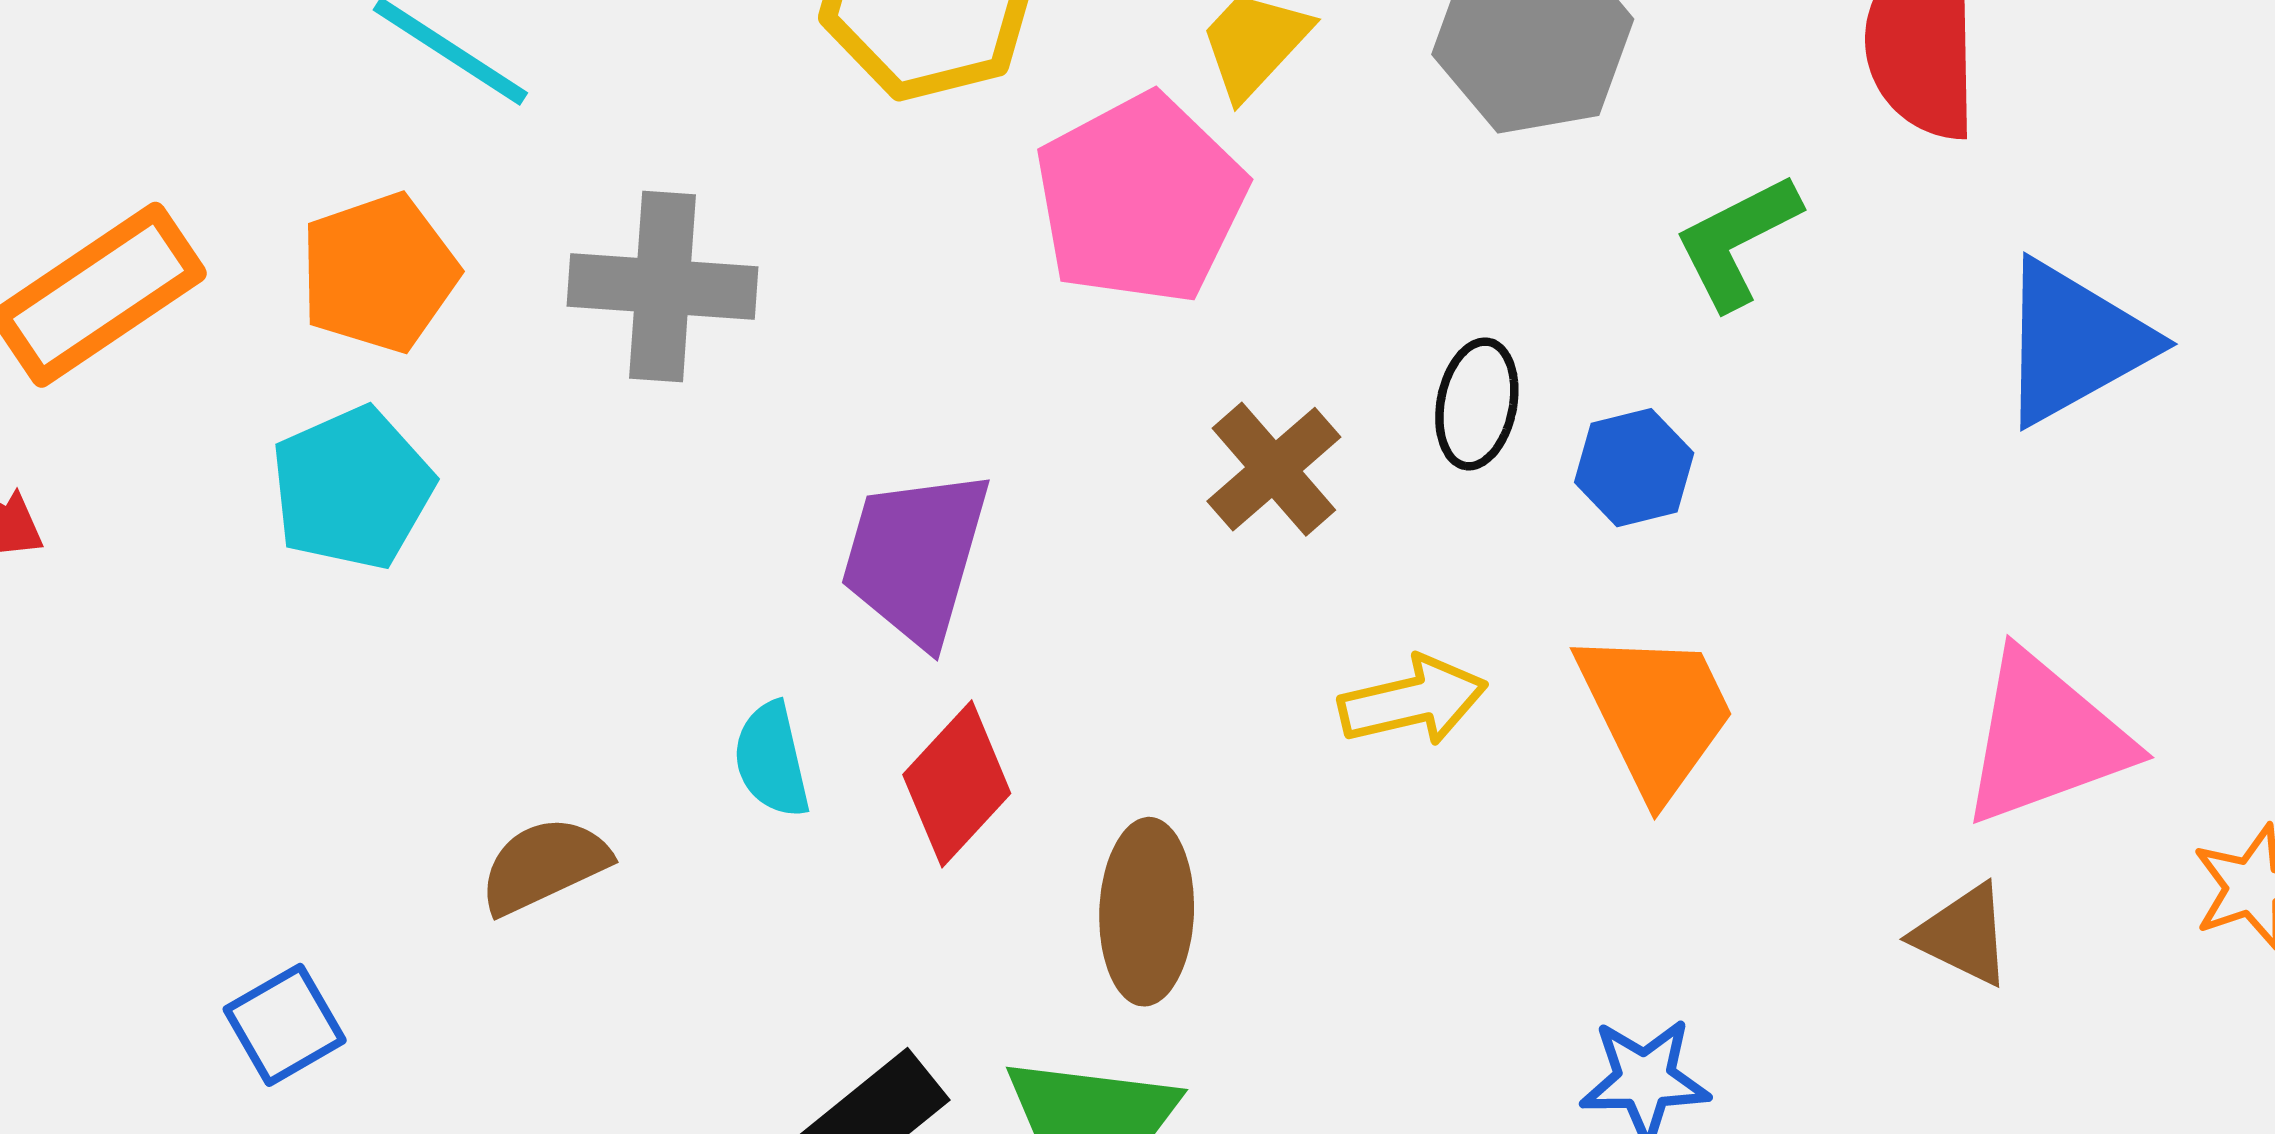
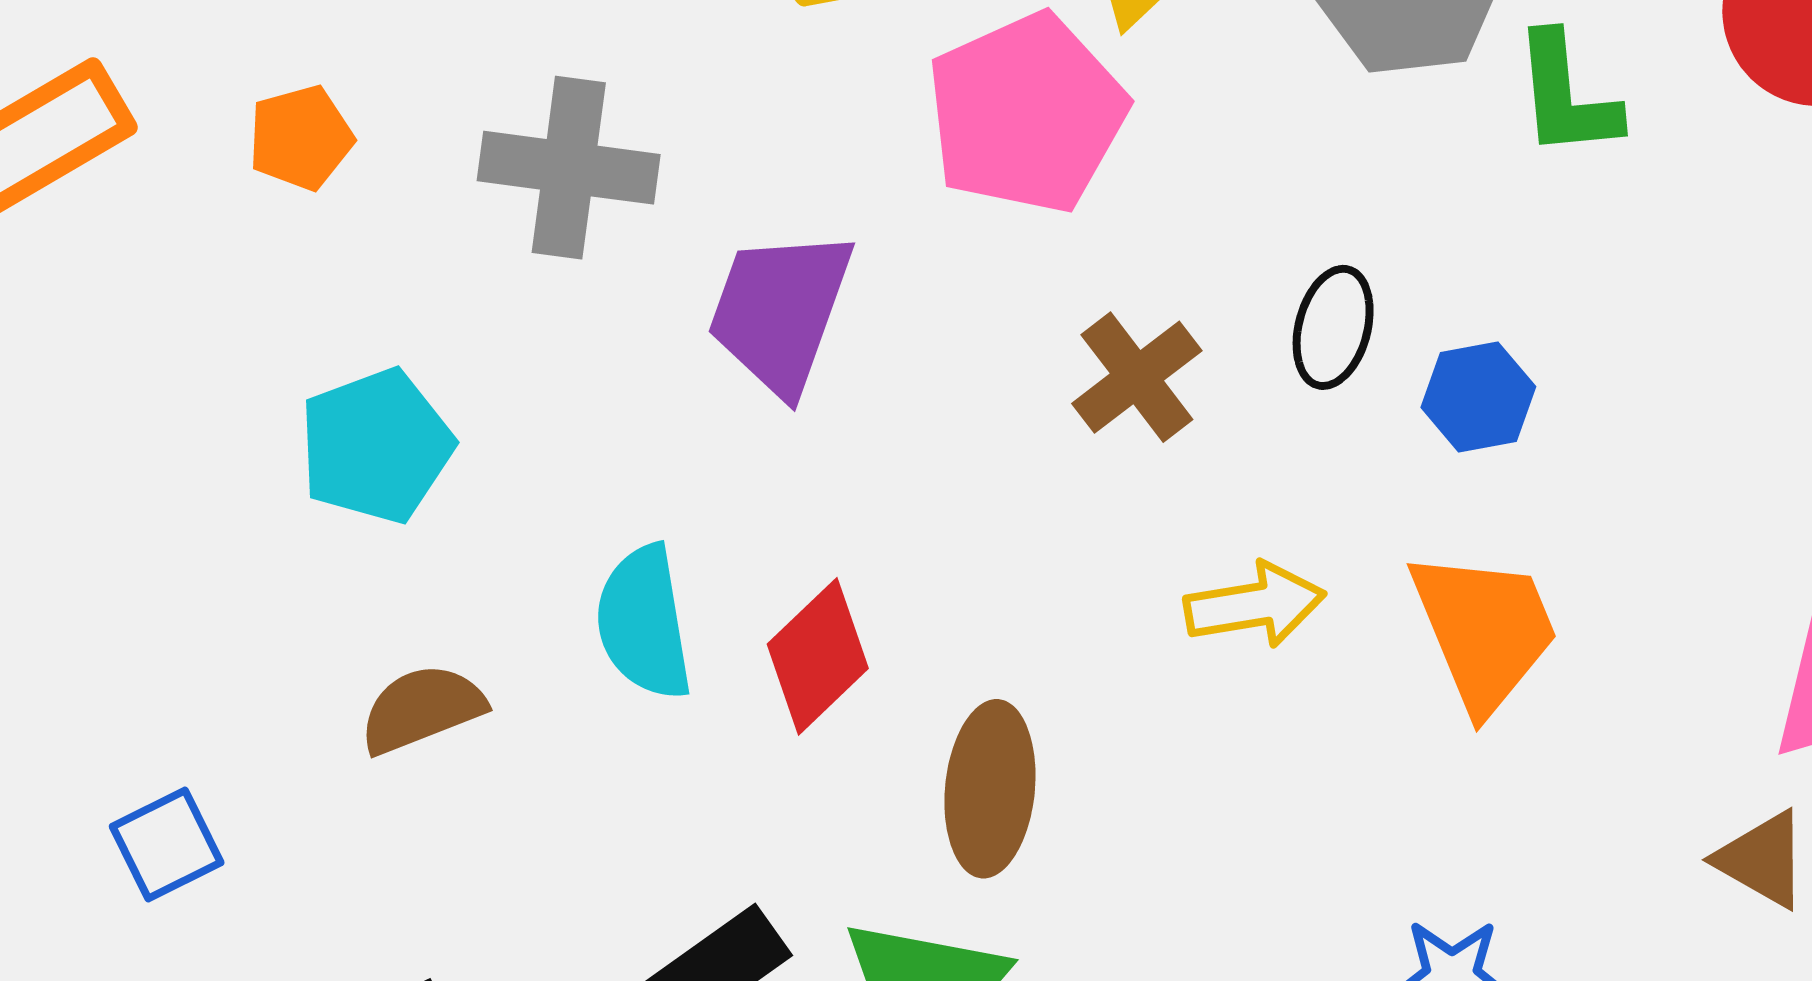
green L-shape: (1737, 241) -> (1566, 95), moved, turned -72
orange pentagon: (379, 273) -> (301, 138), size x0.7
cyan pentagon: (352, 488) -> (376, 446), moved
purple trapezoid: (915, 557) -> (780, 311), moved
cyan semicircle: (772, 760) -> (644, 623), size x1.4

